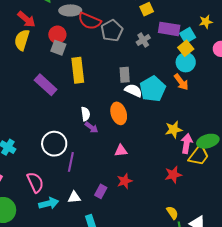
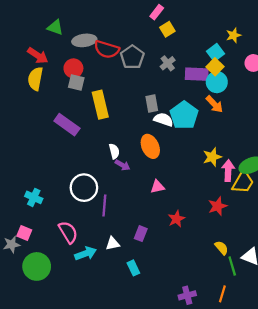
purple rectangle: (169, 29) -> (197, 74), moved
red star: (125, 181) -> (176, 219), moved

